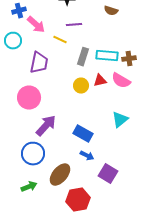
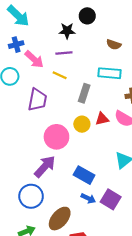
purple line: (74, 25) -> (64, 53), moved
cyan rectangle: (107, 56) -> (110, 73), moved
pink circle: (29, 98) -> (56, 137), moved
purple square: (108, 174) -> (111, 199), moved

